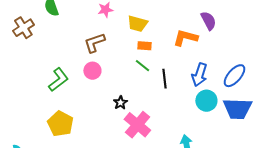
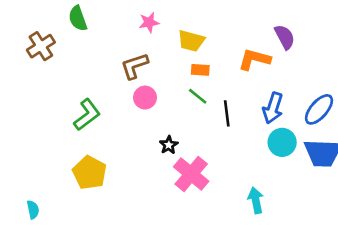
pink circle: (92, 71) -> (145, 98), moved

